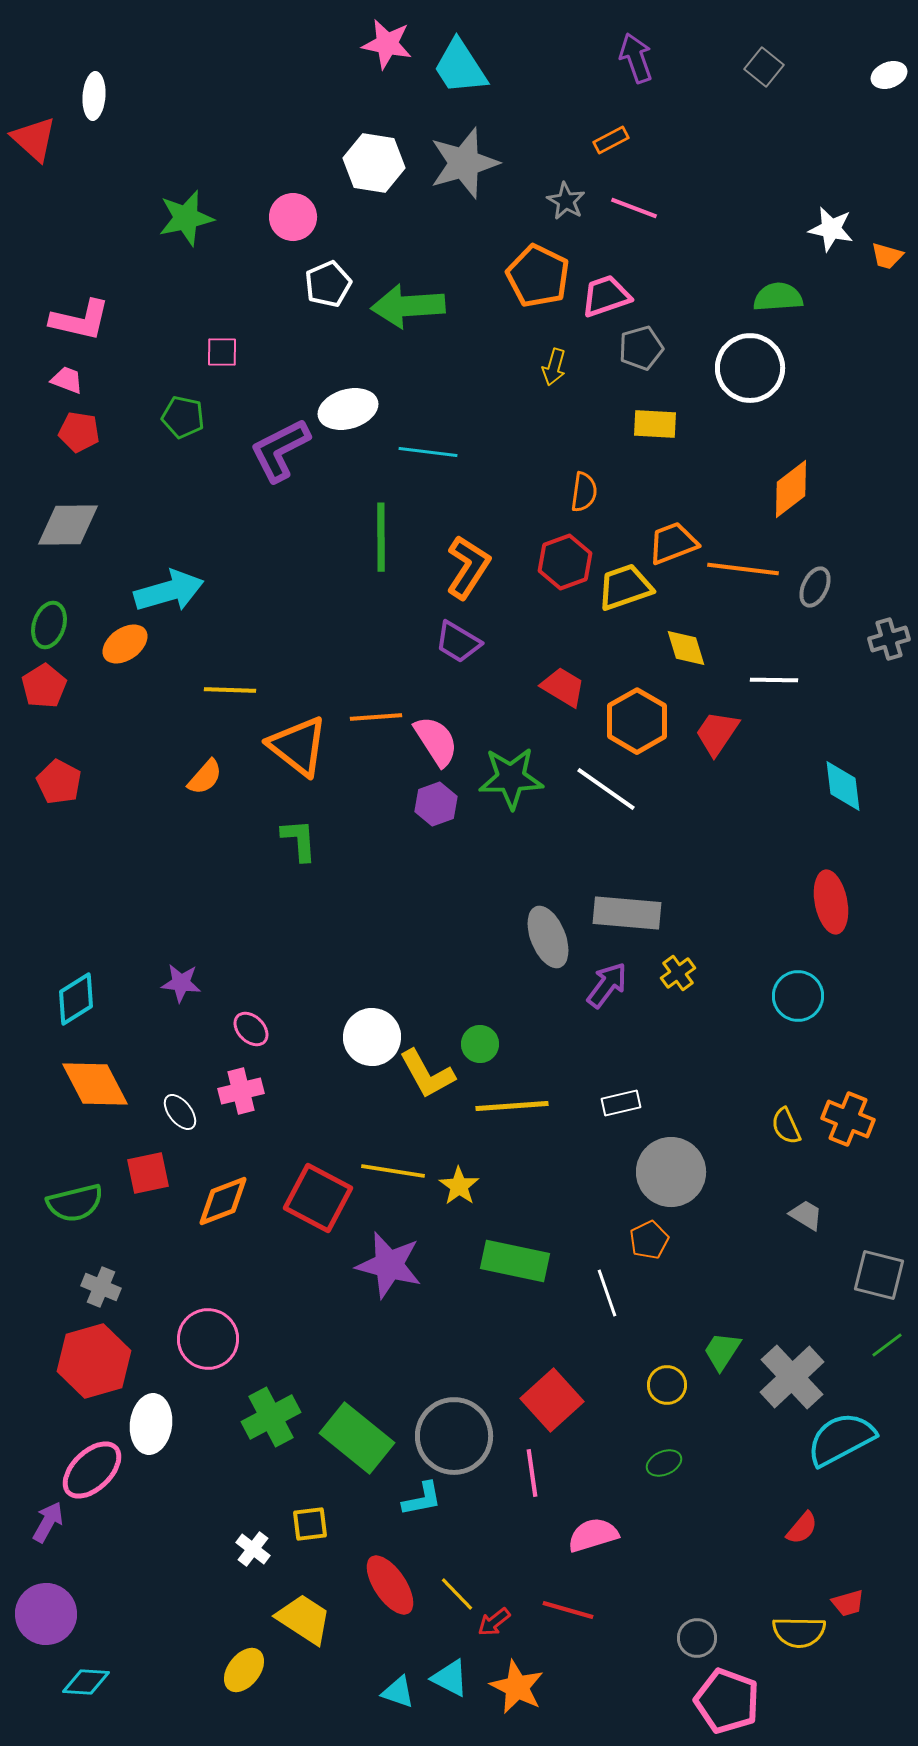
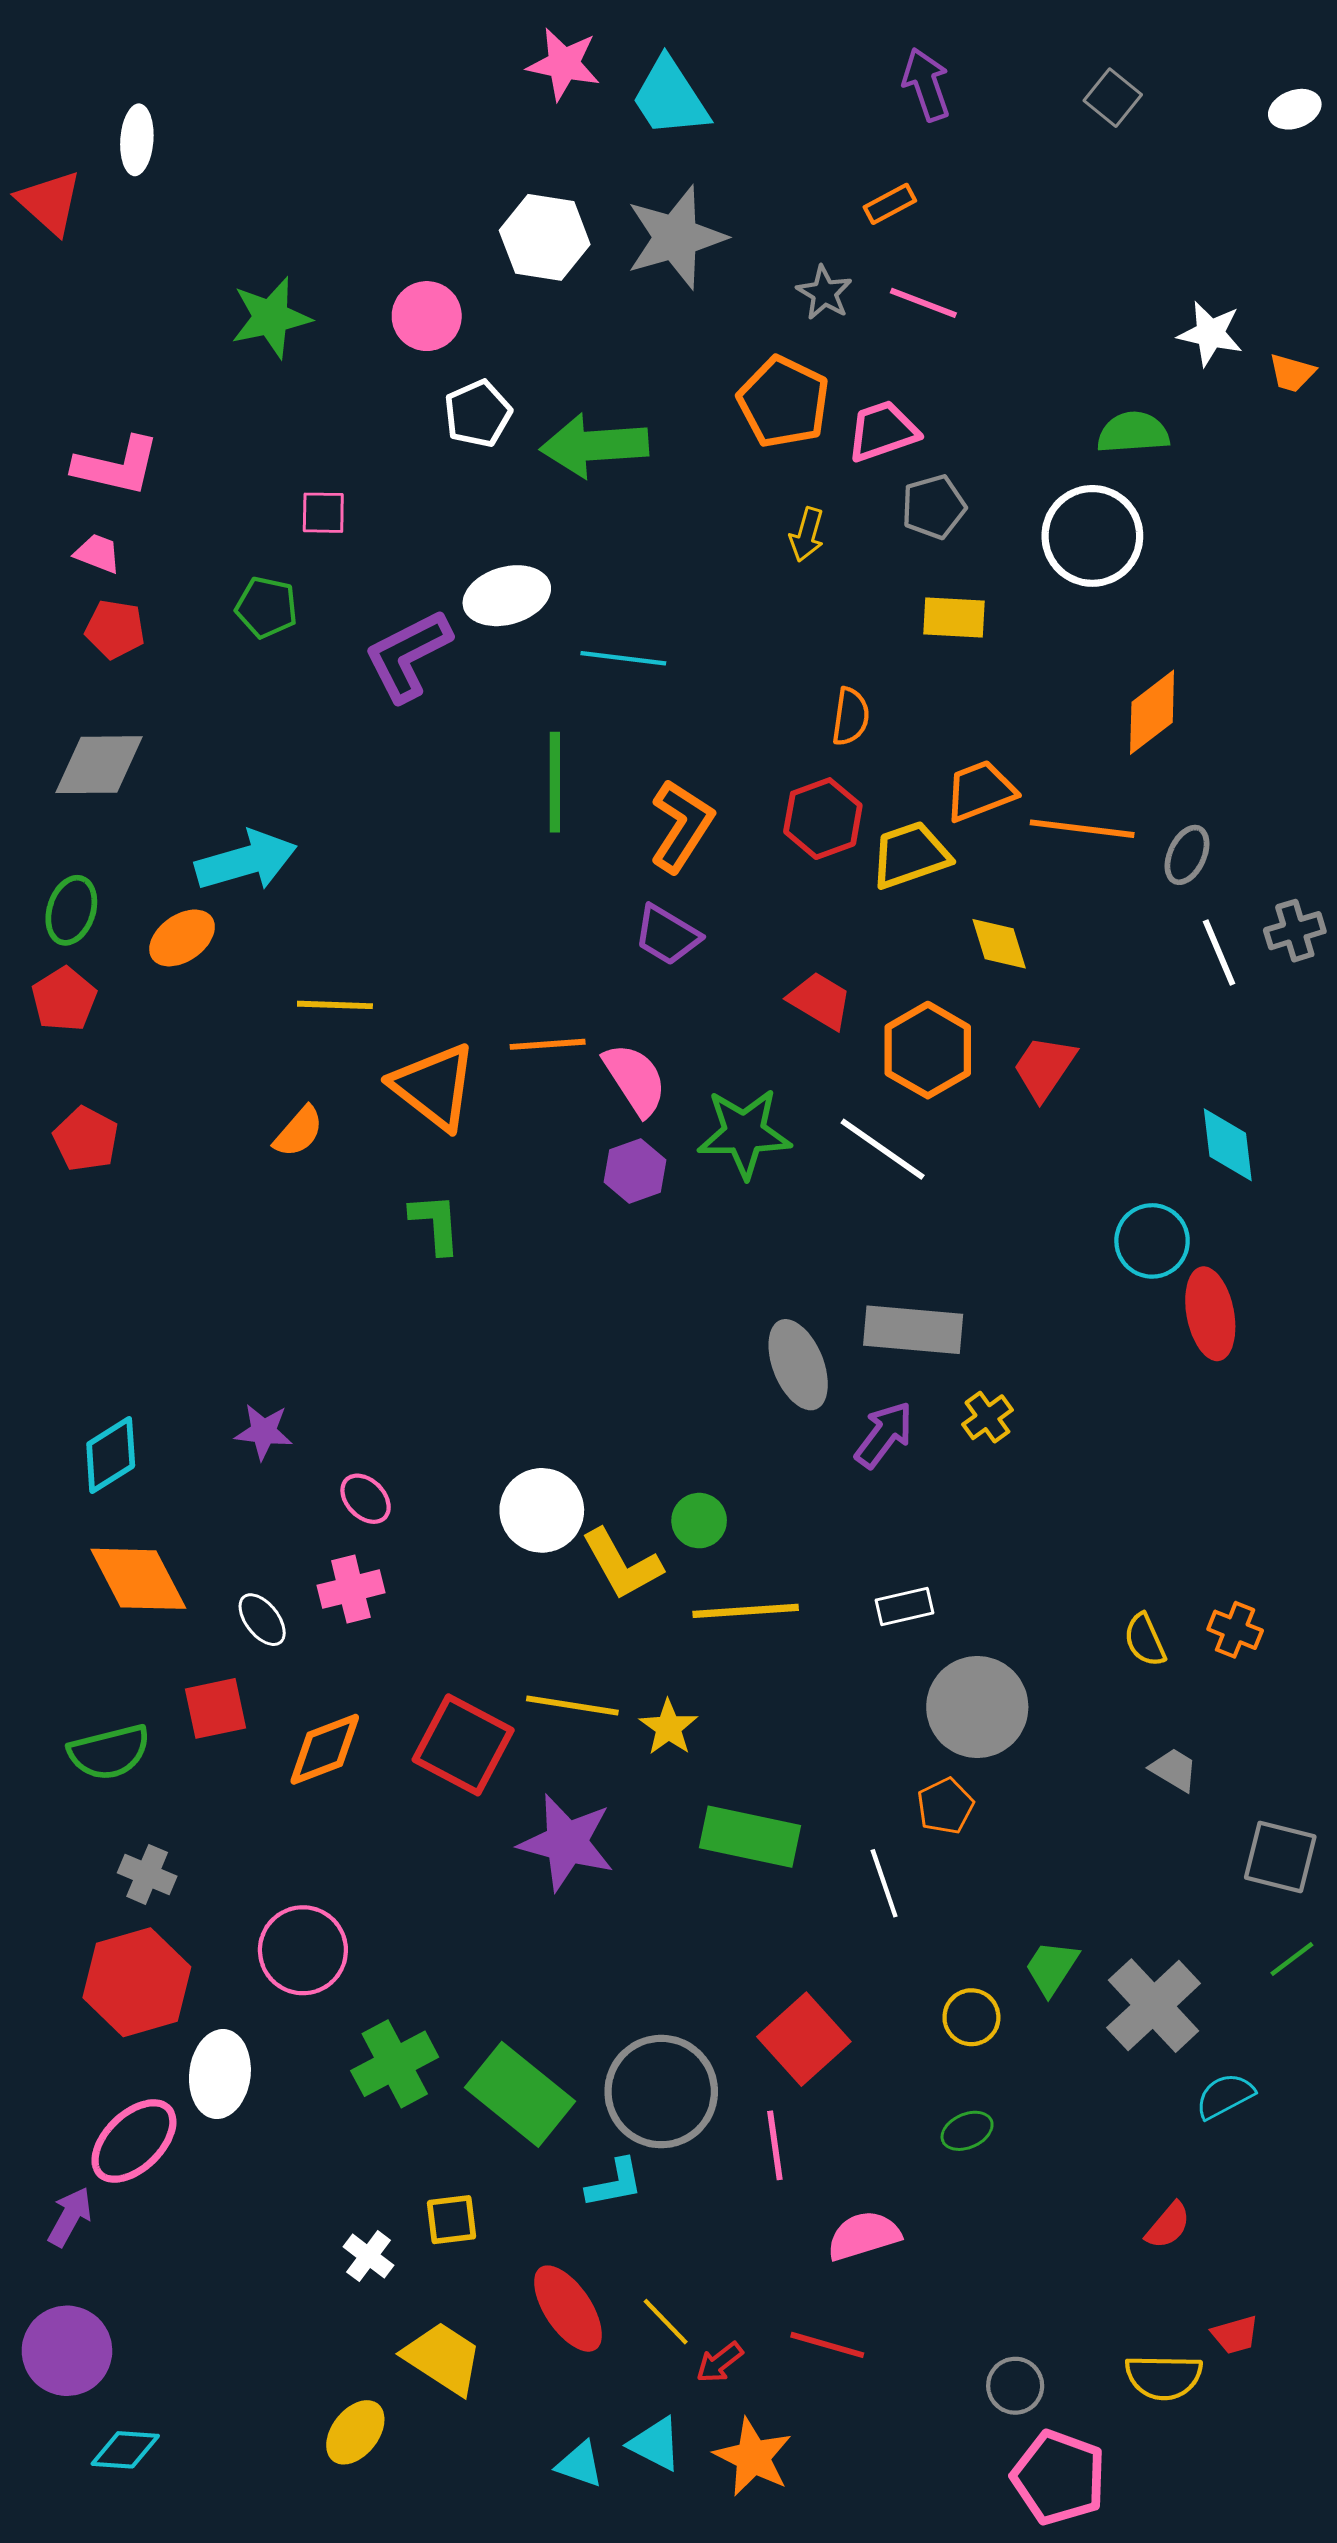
white line: (774, 680) -> (1219, 953), moved, turned 66
cyan circle: (798, 996) -> (1152, 1241), moved
orange cross: (848, 1119) -> (1235, 1630), size x0.7
cyan semicircle: (841, 1439) -> (1225, 2096), size x0.6

